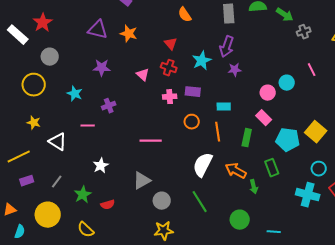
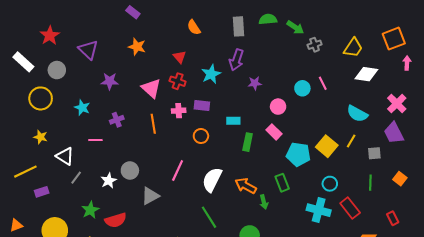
purple triangle: (98, 30) -> (88, 50), moved, turned 30
white rectangle: (18, 35) -> (23, 62), moved
purple star: (235, 70) -> (255, 83), moved
pink triangle: (143, 75) -> (151, 88), size x1.5
cyan circle: (287, 83) -> (302, 88), moved
orange line: (218, 132) -> (153, 124), moved
green rectangle: (247, 138) -> (248, 142), moved
pink line: (151, 141) -> (178, 170), moved, turned -65
purple rectangle: (27, 181) -> (42, 192), moved
gray line: (57, 182) -> (76, 178), moved
gray circle: (162, 201) -> (130, 170), moved
red semicircle: (108, 205) -> (116, 220), size x1.5

